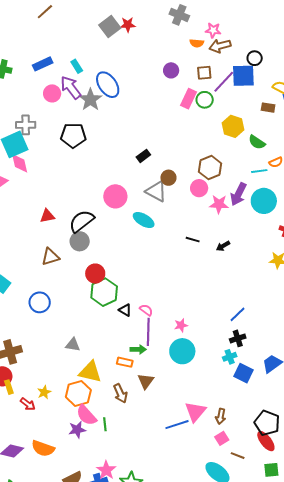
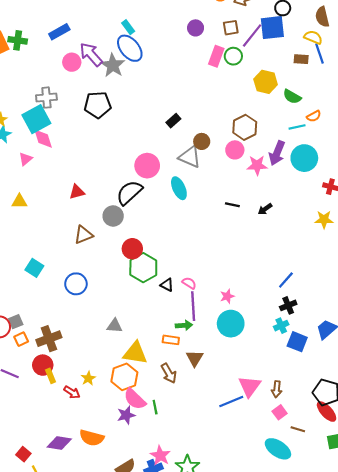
cyan rectangle: (77, 66) -> (128, 27), moved
cyan ellipse: (144, 220) -> (179, 188), turned 40
black semicircle: (82, 221) -> (129, 193), moved

